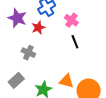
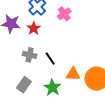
pink cross: (71, 20) -> (64, 14), turned 32
black line: (75, 42) -> (50, 59), moved

